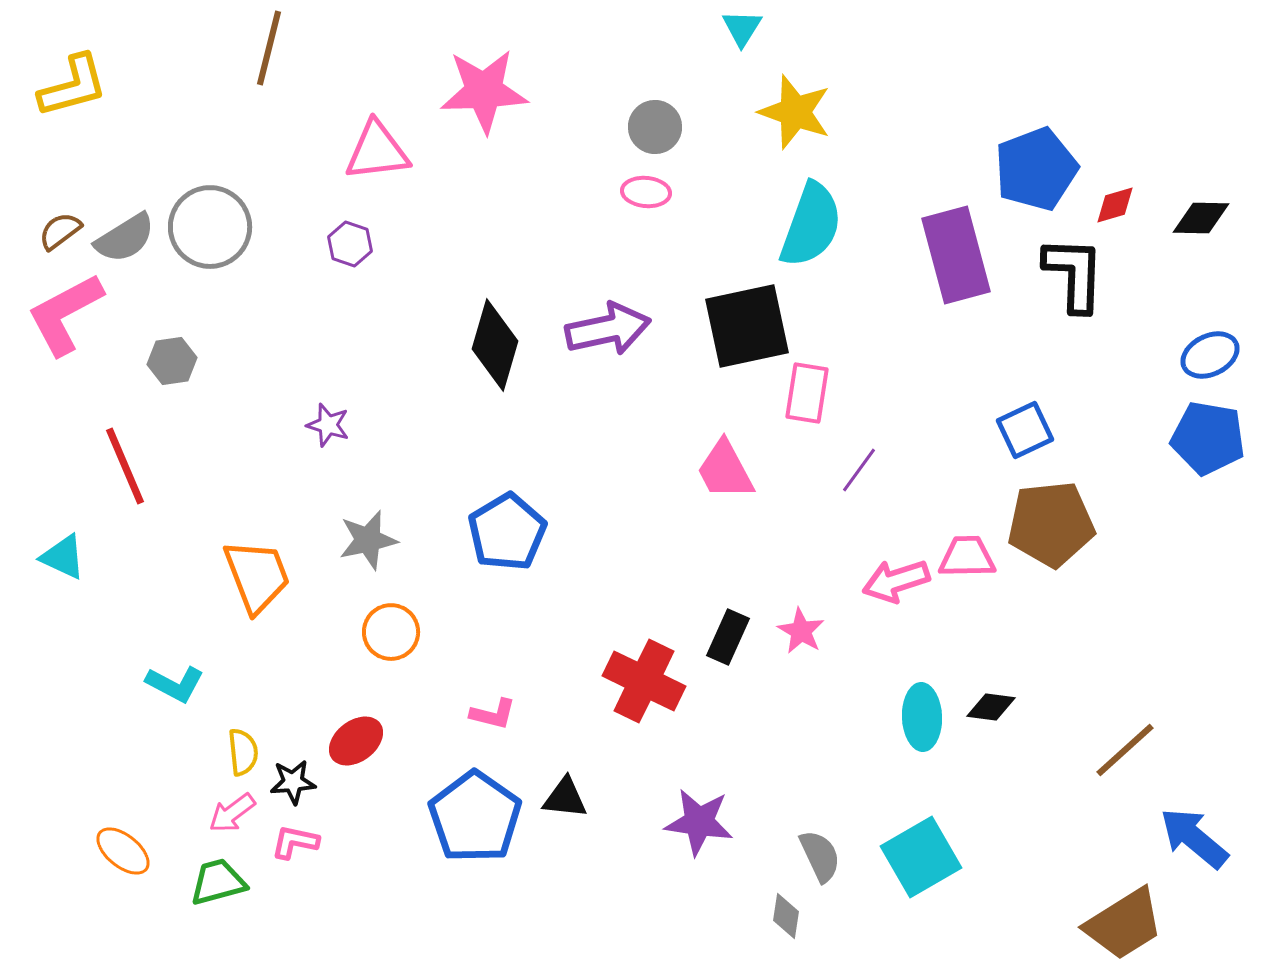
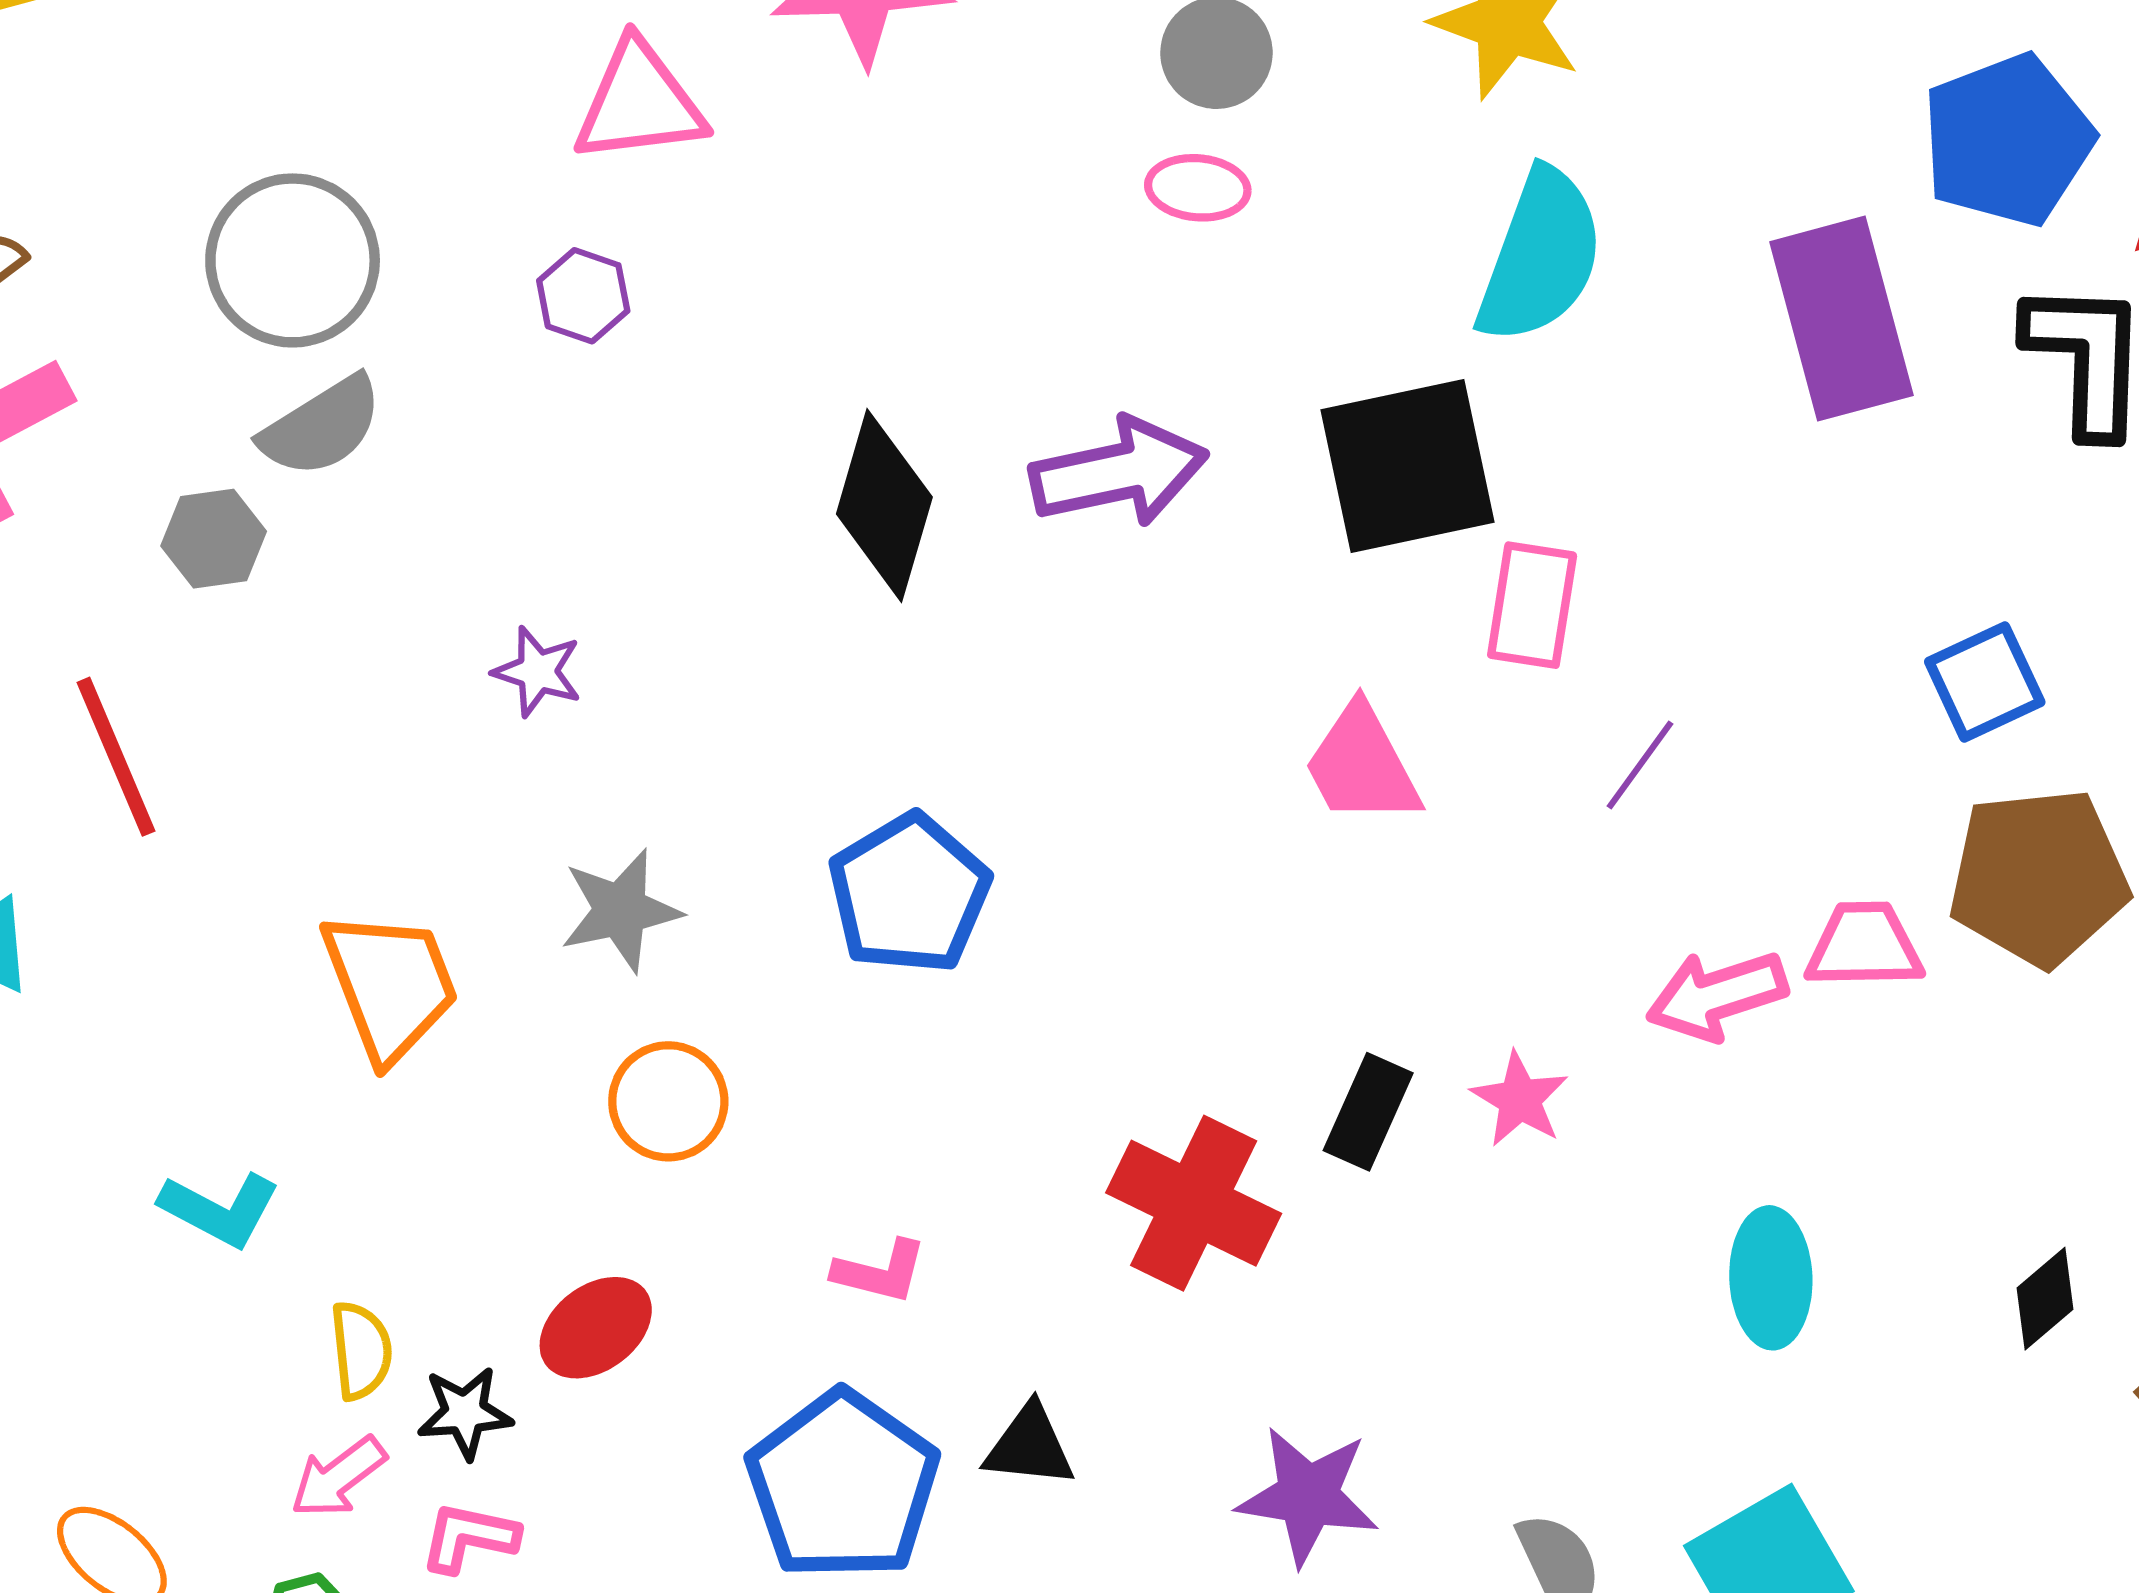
gray semicircle: (125, 238) -> (322, 427), moved
black diamond: (991, 707) -> (2045, 1299), moved, turned -48

